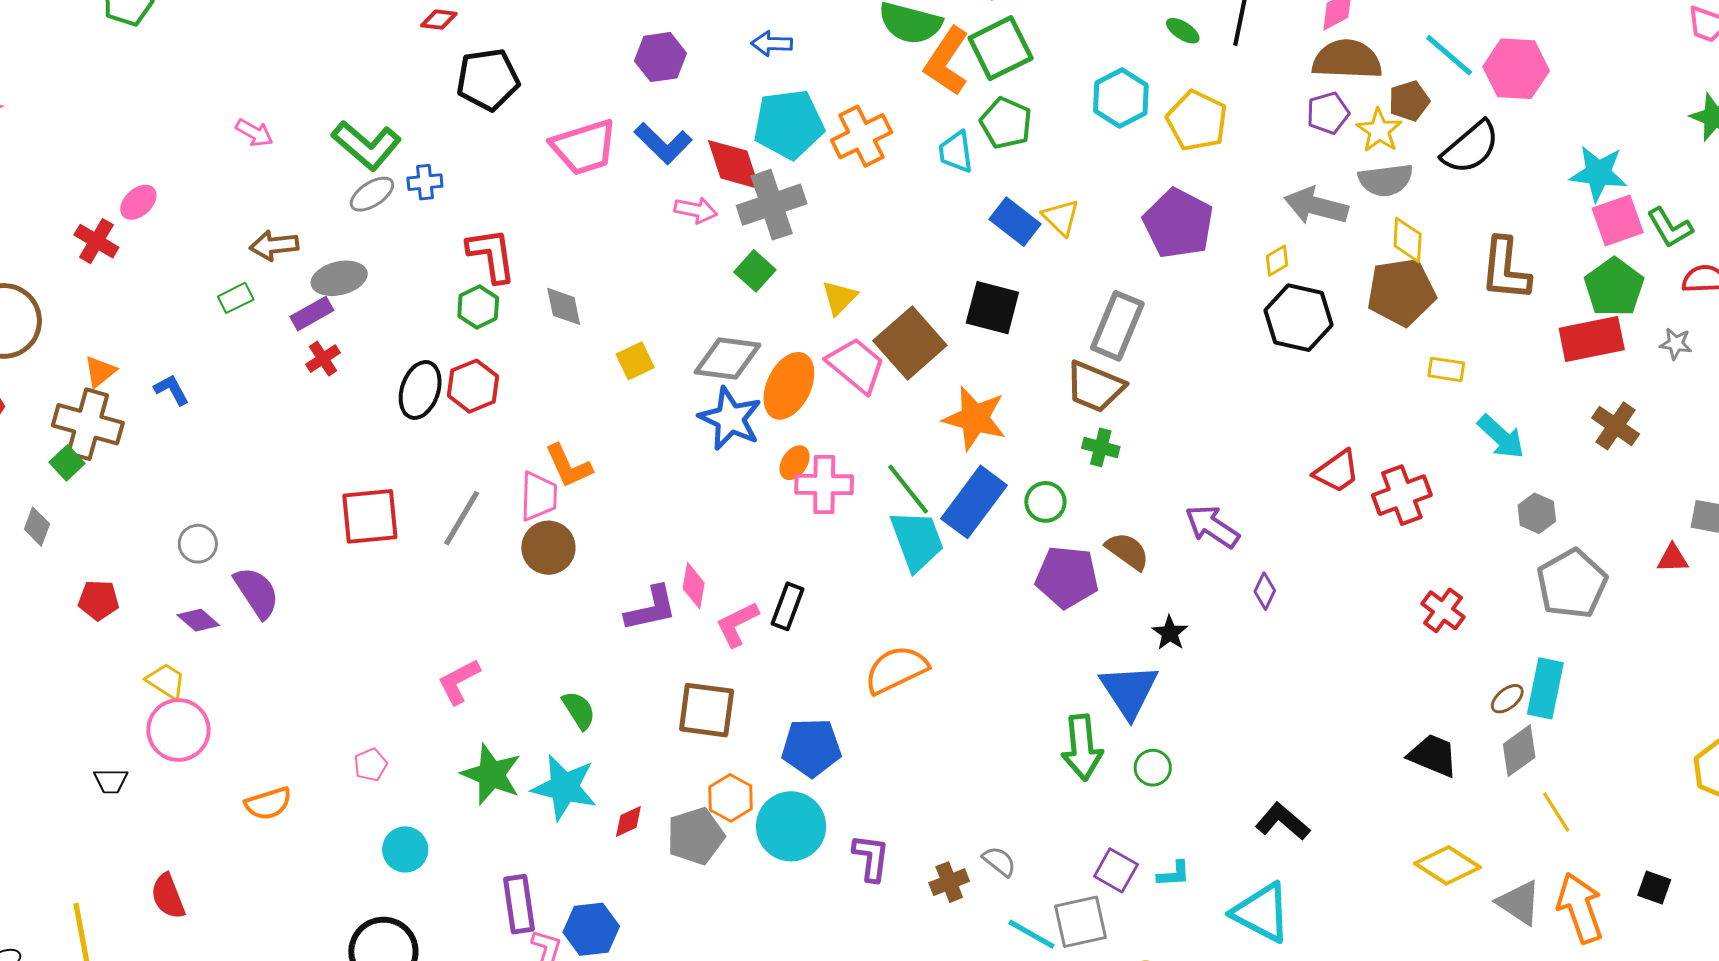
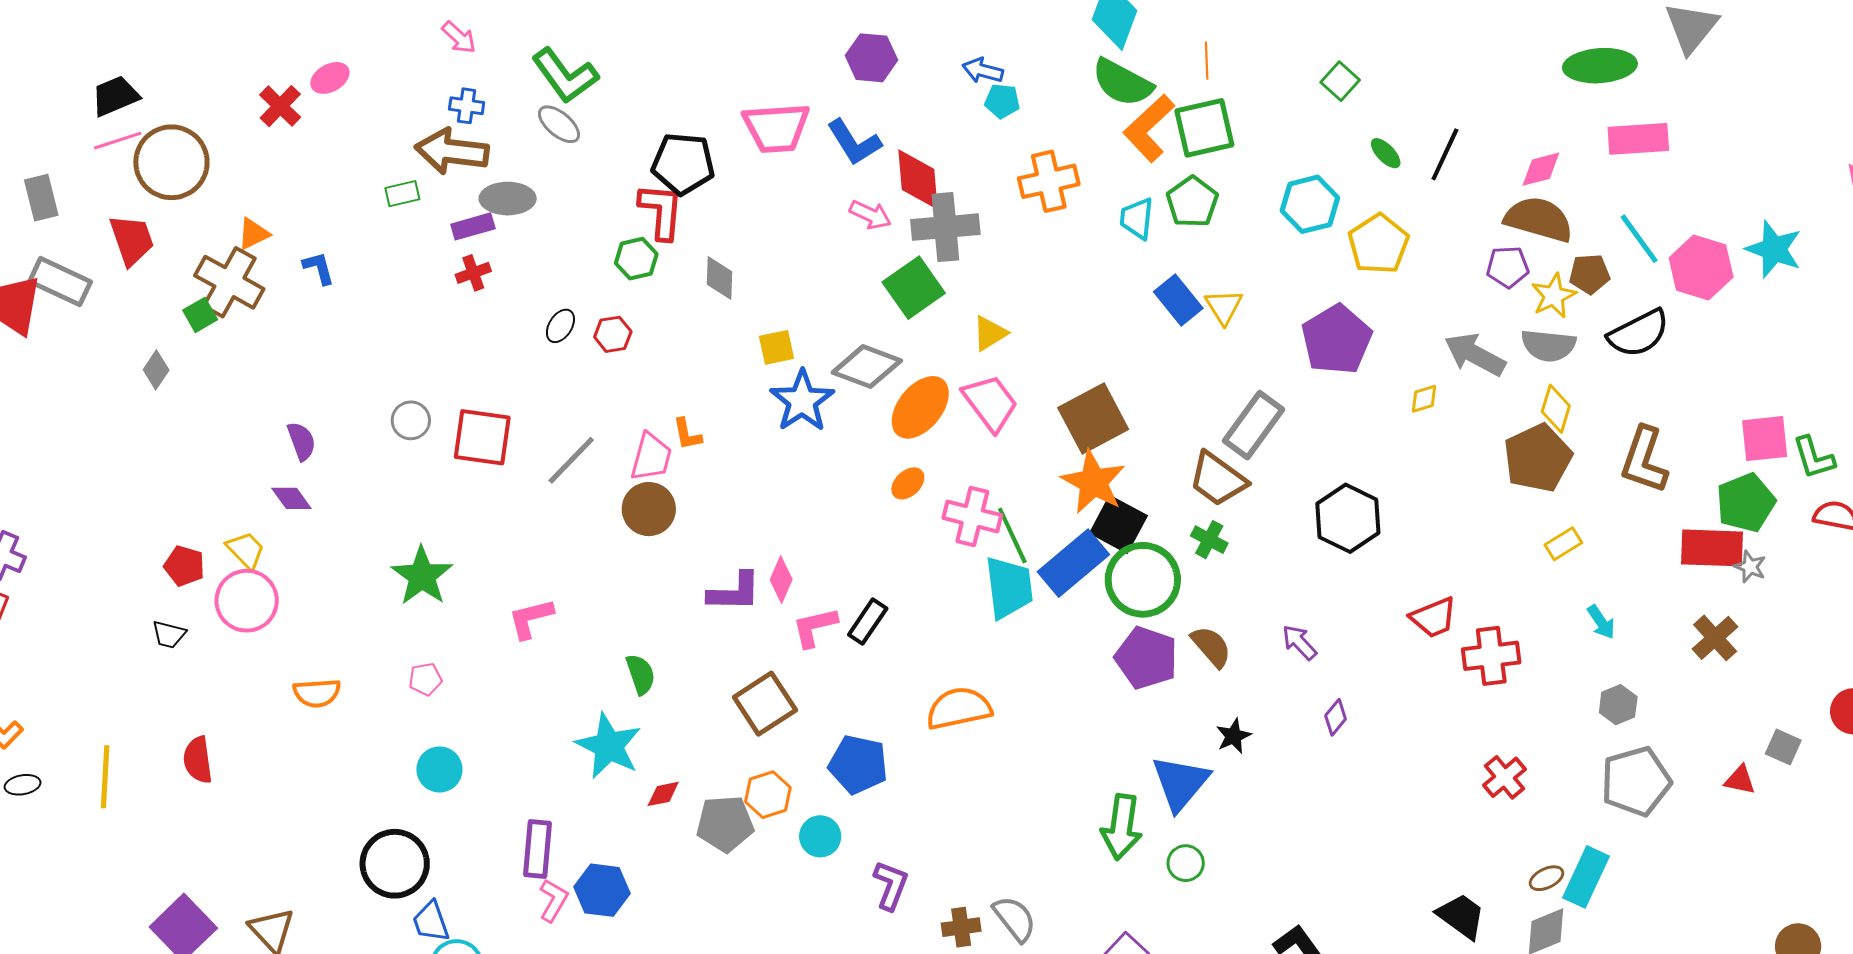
black pentagon: (488, 79) -> (683, 164), moved
cyan pentagon: (789, 124) -> (1002, 101), moved, size x0.5
cyan star: (1598, 173) -> (1774, 249), moved
blue cross: (425, 182) -> (467, 106), moved
gray ellipse: (372, 194) -> (559, 124), turned 60
brown arrow: (274, 245) -> (452, 151), size x1.5
green square: (755, 271) -> (914, 288), size x1.5
brown pentagon: (1401, 292) -> (1538, 458), turned -30
black square: (992, 308) -> (1118, 524), moved
black hexagon: (1298, 318) -> (1348, 518), moved
brown square: (910, 343) -> (1093, 419), moved
gray star: (1676, 344) -> (1750, 567), moved
yellow rectangle: (1446, 369) -> (1563, 544), turned -54
red hexagon: (473, 386) -> (613, 334), size x0.7
black ellipse: (420, 390) -> (560, 326), size x0.6
blue star: (730, 419) -> (802, 401), moved
cyan arrow: (1501, 437) -> (1601, 622), size x0.7
orange L-shape: (568, 466) -> (687, 434), size x0.7
pink cross: (824, 485) -> (972, 517), moved
green circle: (1045, 502) -> (1143, 580), size x1.8
purple arrow: (1212, 527) -> (1299, 642), size x0.7
gray circle: (198, 544) -> (411, 420), moved
purple semicircle: (257, 592) -> (301, 441), moved, size x0.7
red pentagon: (99, 600) -> (184, 566), moved
brown square: (707, 710) -> (765, 704), turned 36
green star: (491, 774) -> (422, 576), moved
cyan circle: (791, 826) -> (820, 836), size x0.6
gray semicircle: (999, 861) -> (1015, 919), size x1.4

